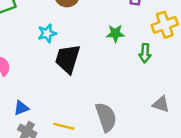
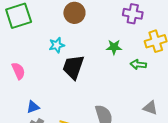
green arrow: (145, 53) -> (138, 65), turned 91

